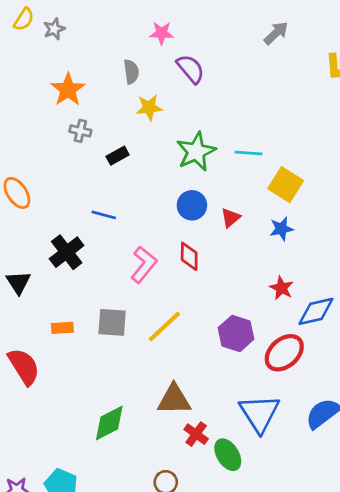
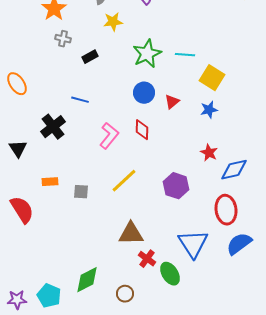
gray square: (112, 322) -> (81, 192), moved, size x0.7
red ellipse: (284, 353) -> (226, 210), moved, turned -56
green diamond: (109, 423) -> (87, 280), moved

